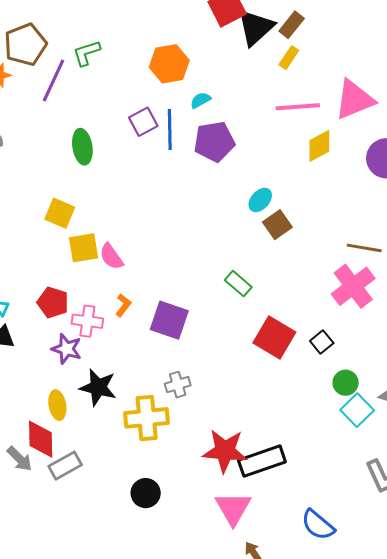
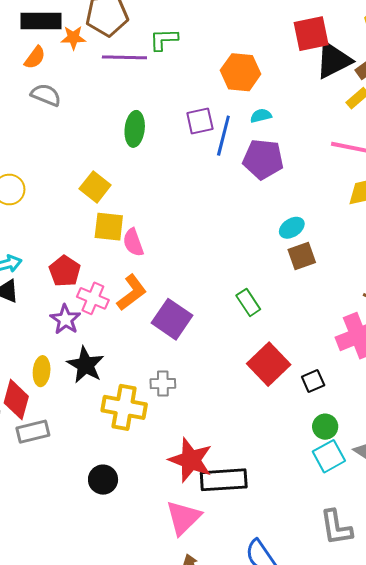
purple line: (53, 80) -> (124, 57), turned 51
orange L-shape: (123, 305) -> (132, 293), size x1.6

